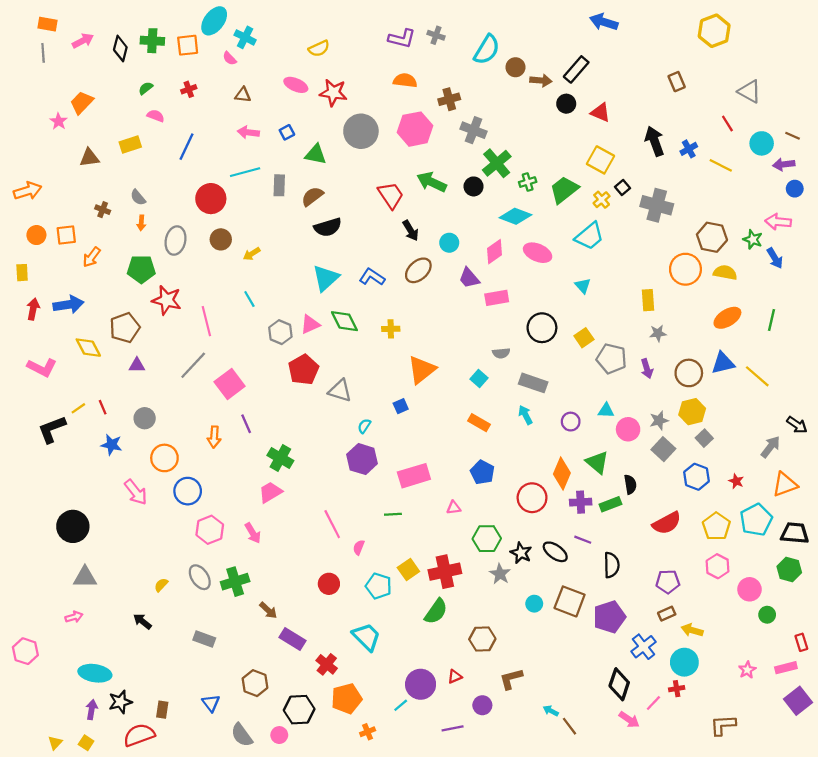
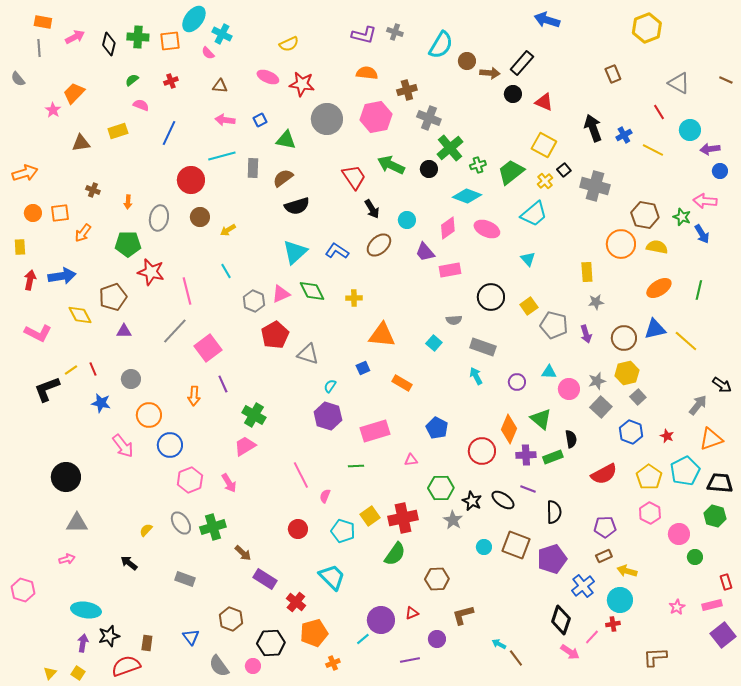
brown line: (793, 136) -> (726, 80), moved
gray semicircle: (138, 197) -> (18, 79), moved
orange triangle: (422, 370) -> (382, 335), turned 44
orange rectangle: (479, 423) -> (402, 383), moved

